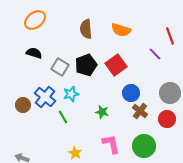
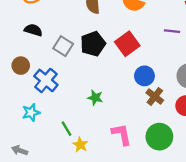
purple line: (155, 54) -> (172, 31), turned -40
cyan star: (71, 94) -> (31, 113), moved
brown circle: (23, 105) -> (21, 66), moved
green star: (102, 112) -> (95, 98), moved
green line: (63, 117) -> (67, 129), moved

